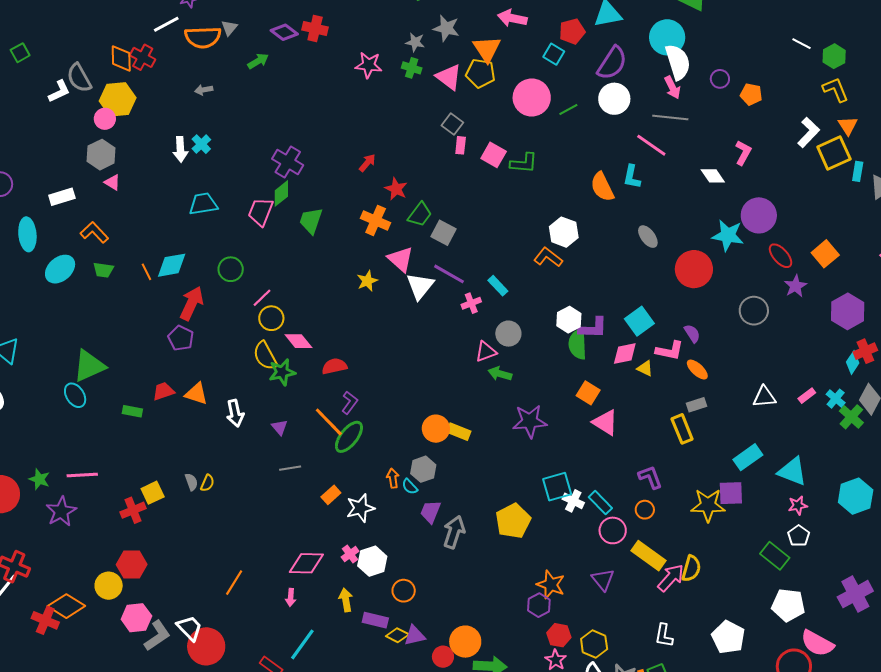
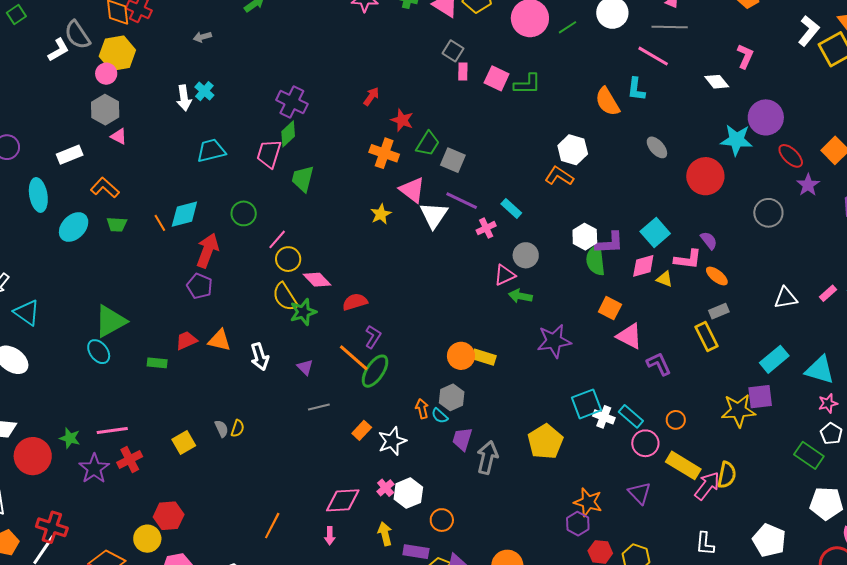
green trapezoid: (311, 221) -> (303, 179), moved
purple L-shape: (650, 477) -> (659, 364), moved
red cross: (133, 510) -> (130, 459), moved

